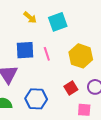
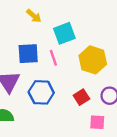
cyan square: (58, 22) -> (64, 33), moved
blue hexagon: (36, 99) -> (41, 92), moved

